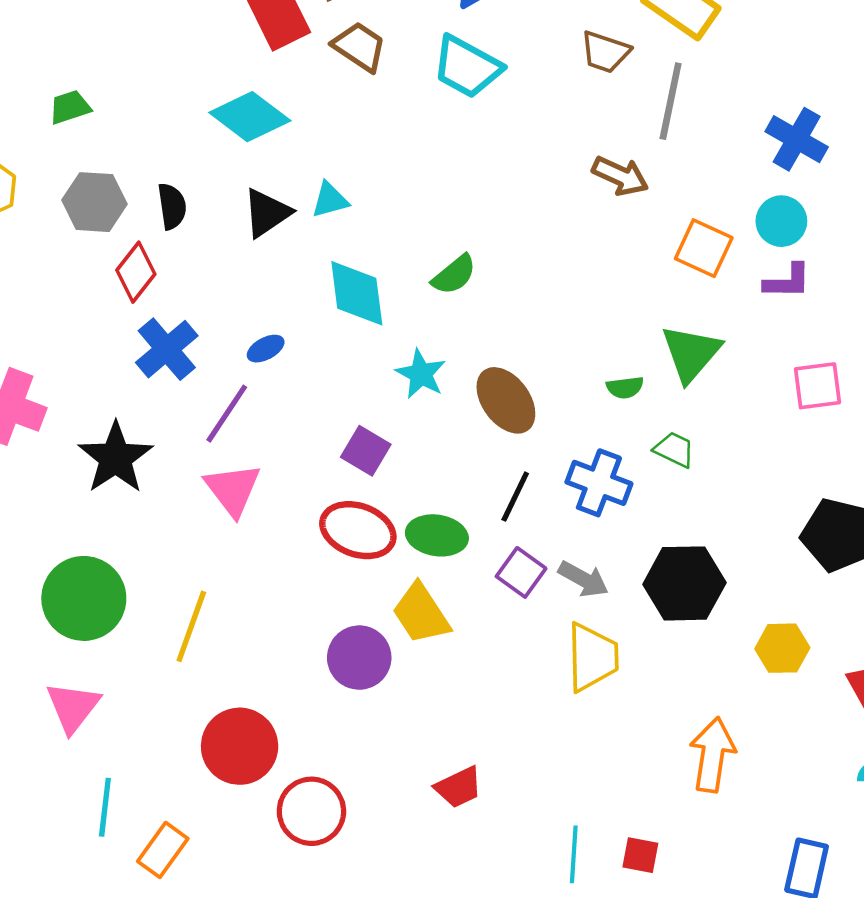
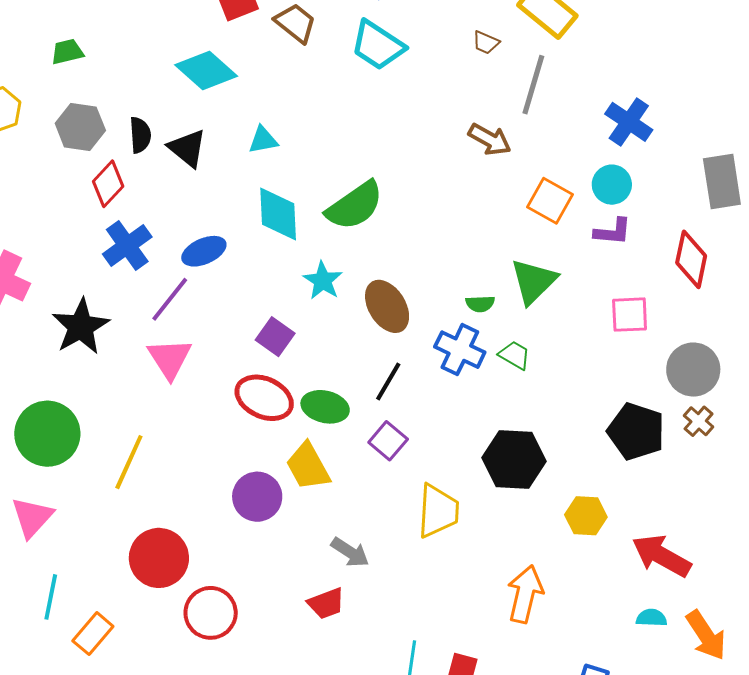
brown trapezoid: (605, 52) -> (486, 42), size x0.7
black triangle: (267, 213) -> (187, 148), moved, turned -51
green semicircle: (454, 275) -> (355, 206), size x1.6
blue ellipse: (266, 349) -> (204, 251), size x1.5
blue cross: (599, 483) -> (460, 350), moved
gray arrow: (583, 579) -> (350, 552), moved

